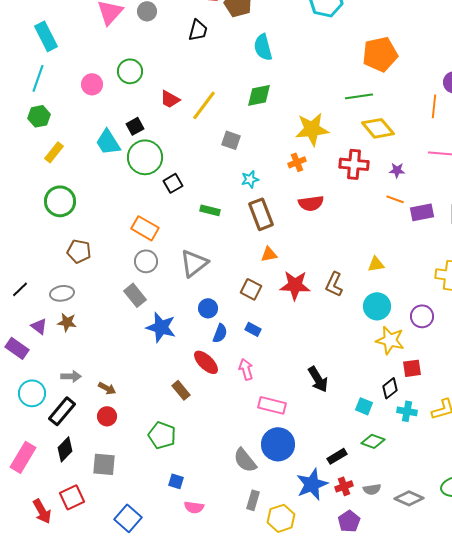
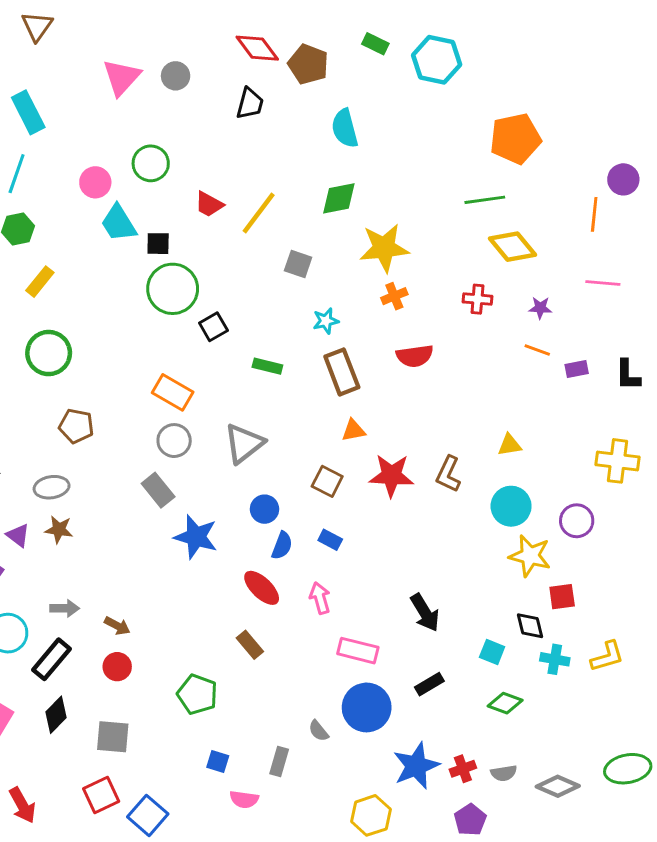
black square: (135, 126) -> (158, 244), turned 30
yellow star: (312, 129) -> (384, 248), moved
cyan trapezoid: (108, 142) -> (119, 223), moved
red cross: (354, 164) -> (477, 299), size x0.7
purple rectangle: (422, 212) -> (577, 369), size x0.7
black diamond: (390, 388) -> (530, 626), turned -65
brown rectangle: (181, 390) -> (250, 645), moved
black rectangle: (337, 456) -> (429, 684), moved
gray semicircle: (245, 460) -> (318, 731), size x0.6
red square: (72, 497) -> (101, 795), moved
gray rectangle: (253, 500) -> (279, 761), moved

